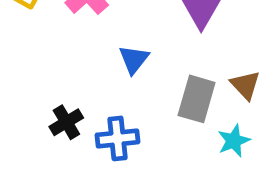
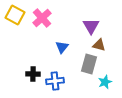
brown triangle: (245, 85) -> (99, 45), moved, turned -32
black cross: (66, 122) -> (33, 74), turned 32

